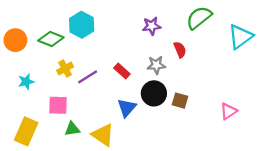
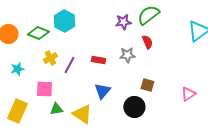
green semicircle: (199, 18) -> (148, 15), moved
red rectangle: (122, 71) -> (98, 60), turned -32
purple line: (88, 77) -> (69, 65), turned -30
black circle: (154, 93) -> (134, 107), moved

